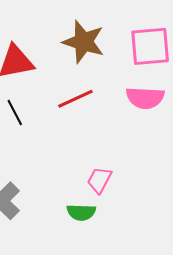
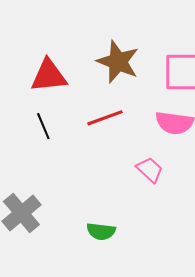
pink trapezoid: (99, 180) -> (150, 170), moved, turned 100

